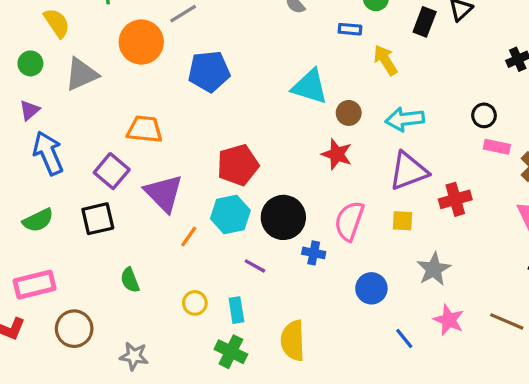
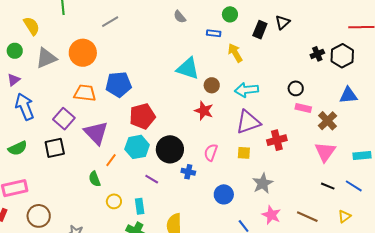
orange circle: (141, 42) -> (83, 53), moved
blue pentagon: (209, 71) -> (119, 84), moved
pink semicircle: (349, 221) -> (211, 152), size x0.7
green semicircle: (130, 280) -> (95, 179), moved

